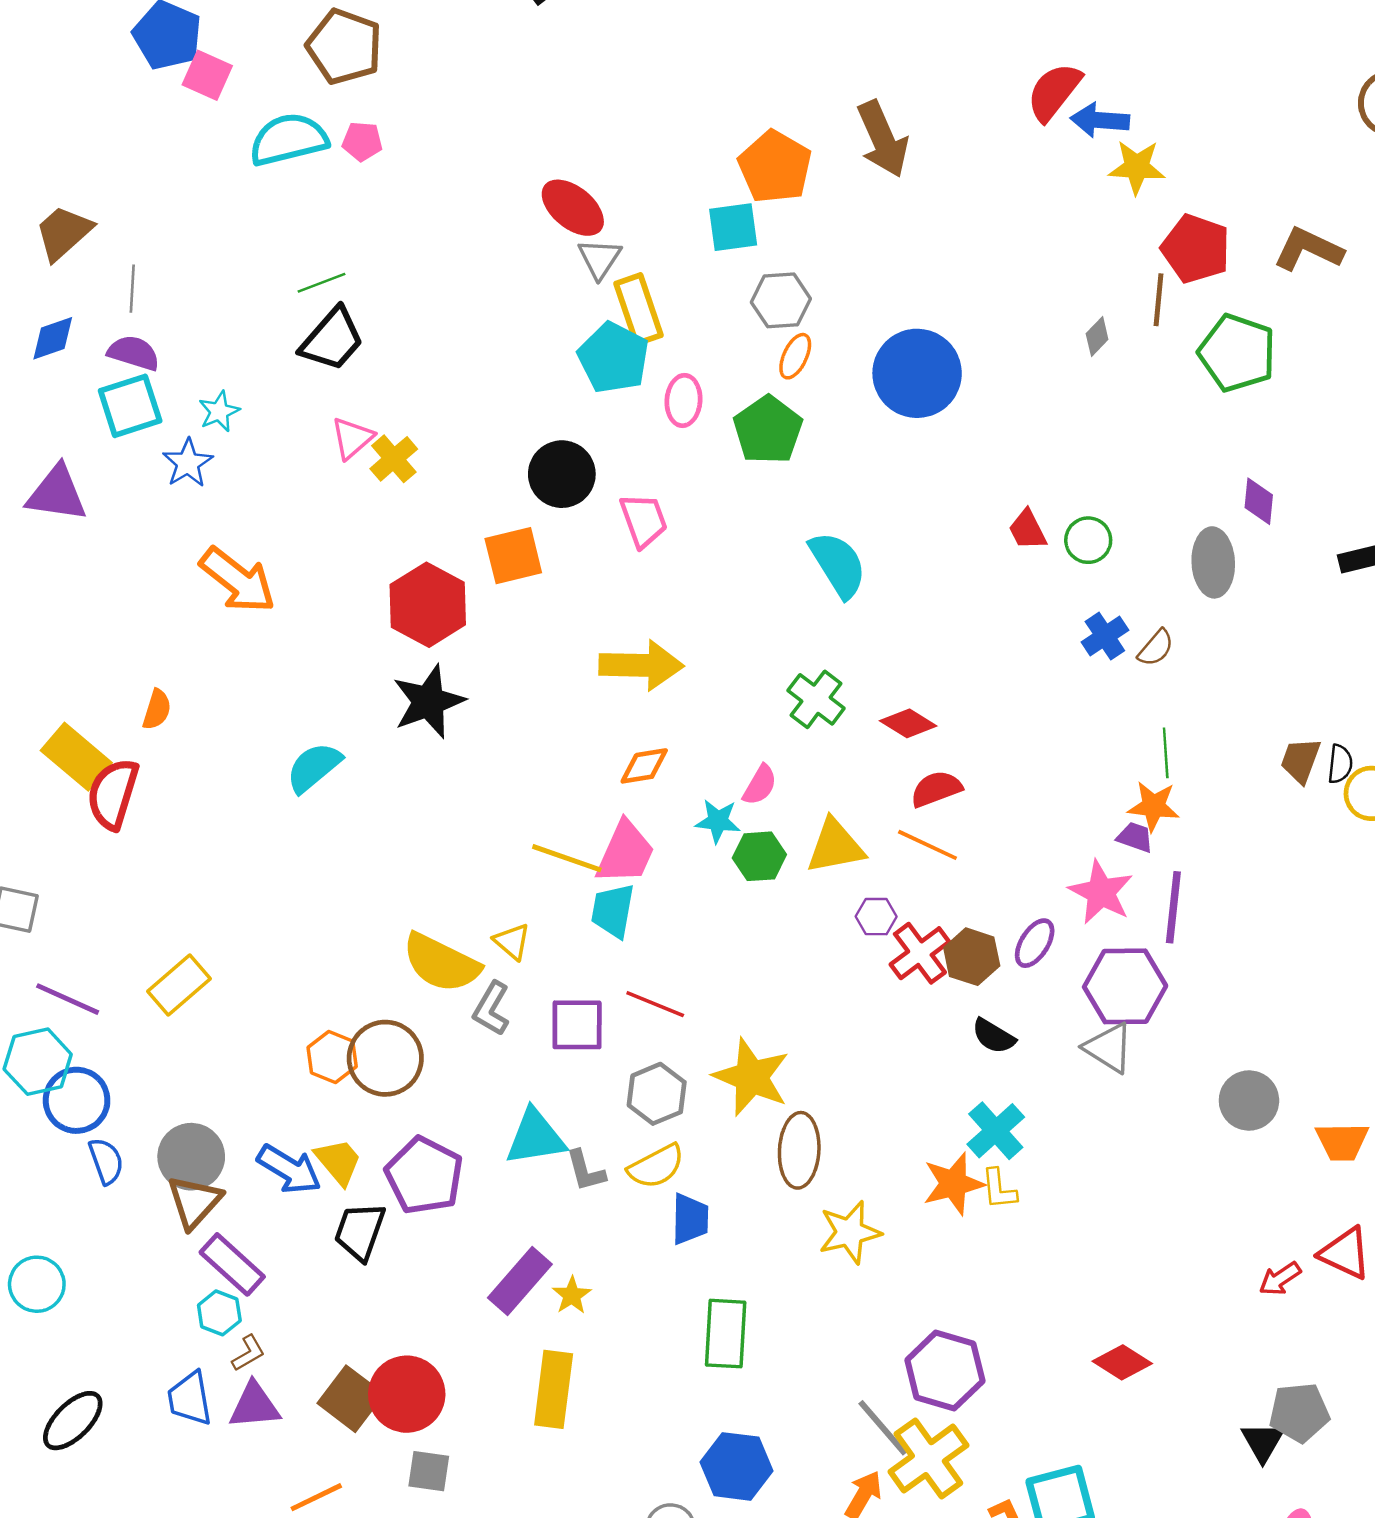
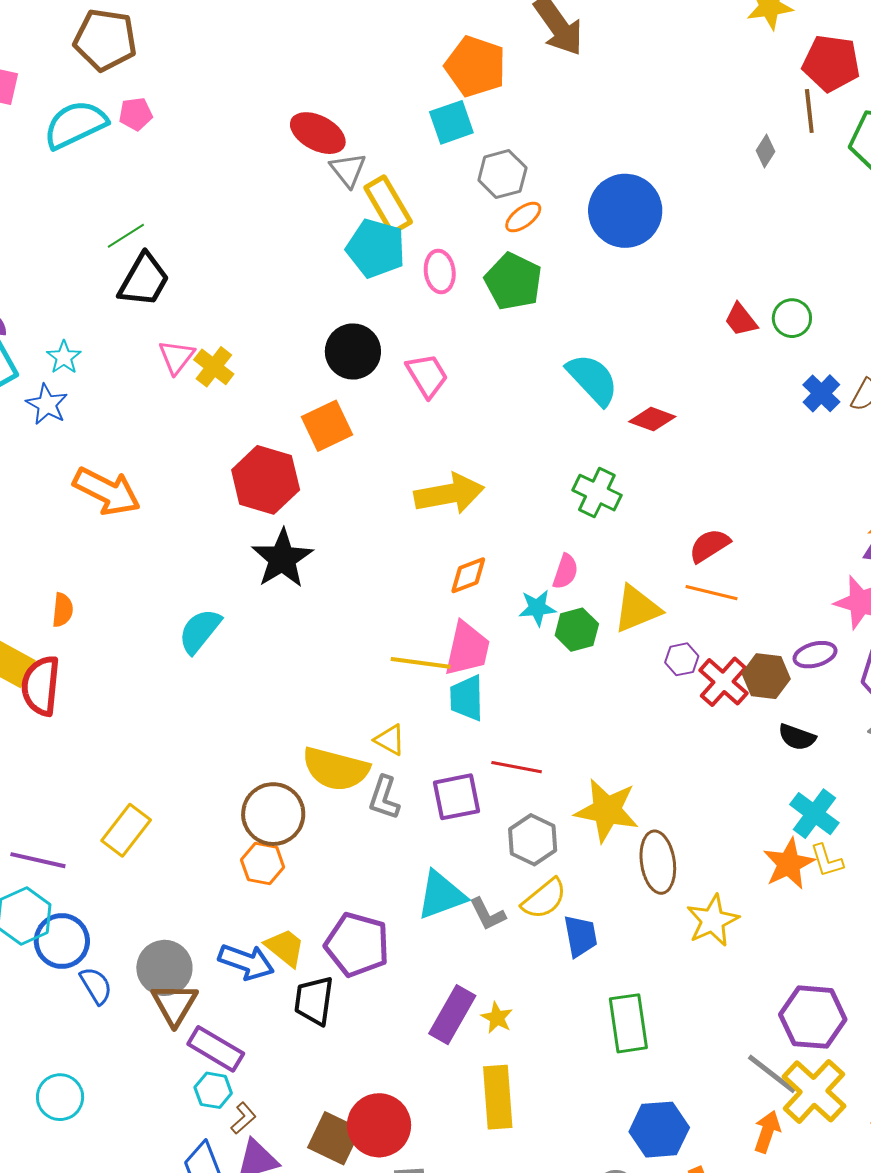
orange ellipse: (795, 356) -> (523, 217), turned 39
red diamond: (908, 723) -> (652, 419), moved
purple ellipse: (1035, 943) -> (815, 655), turned 54
brown circle: (385, 1058) -> (273, 814), moved

